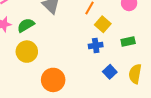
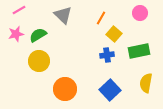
green rectangle: (128, 41) -> (139, 51), size x1.5
blue square: (110, 72) -> (110, 90), moved, size x1.5

